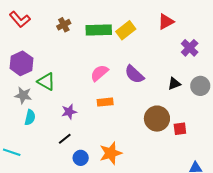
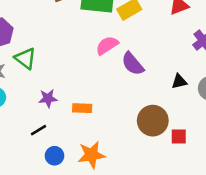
pink semicircle: (99, 73) -> (107, 45), moved
orange rectangle: (105, 102) -> (82, 108), moved

